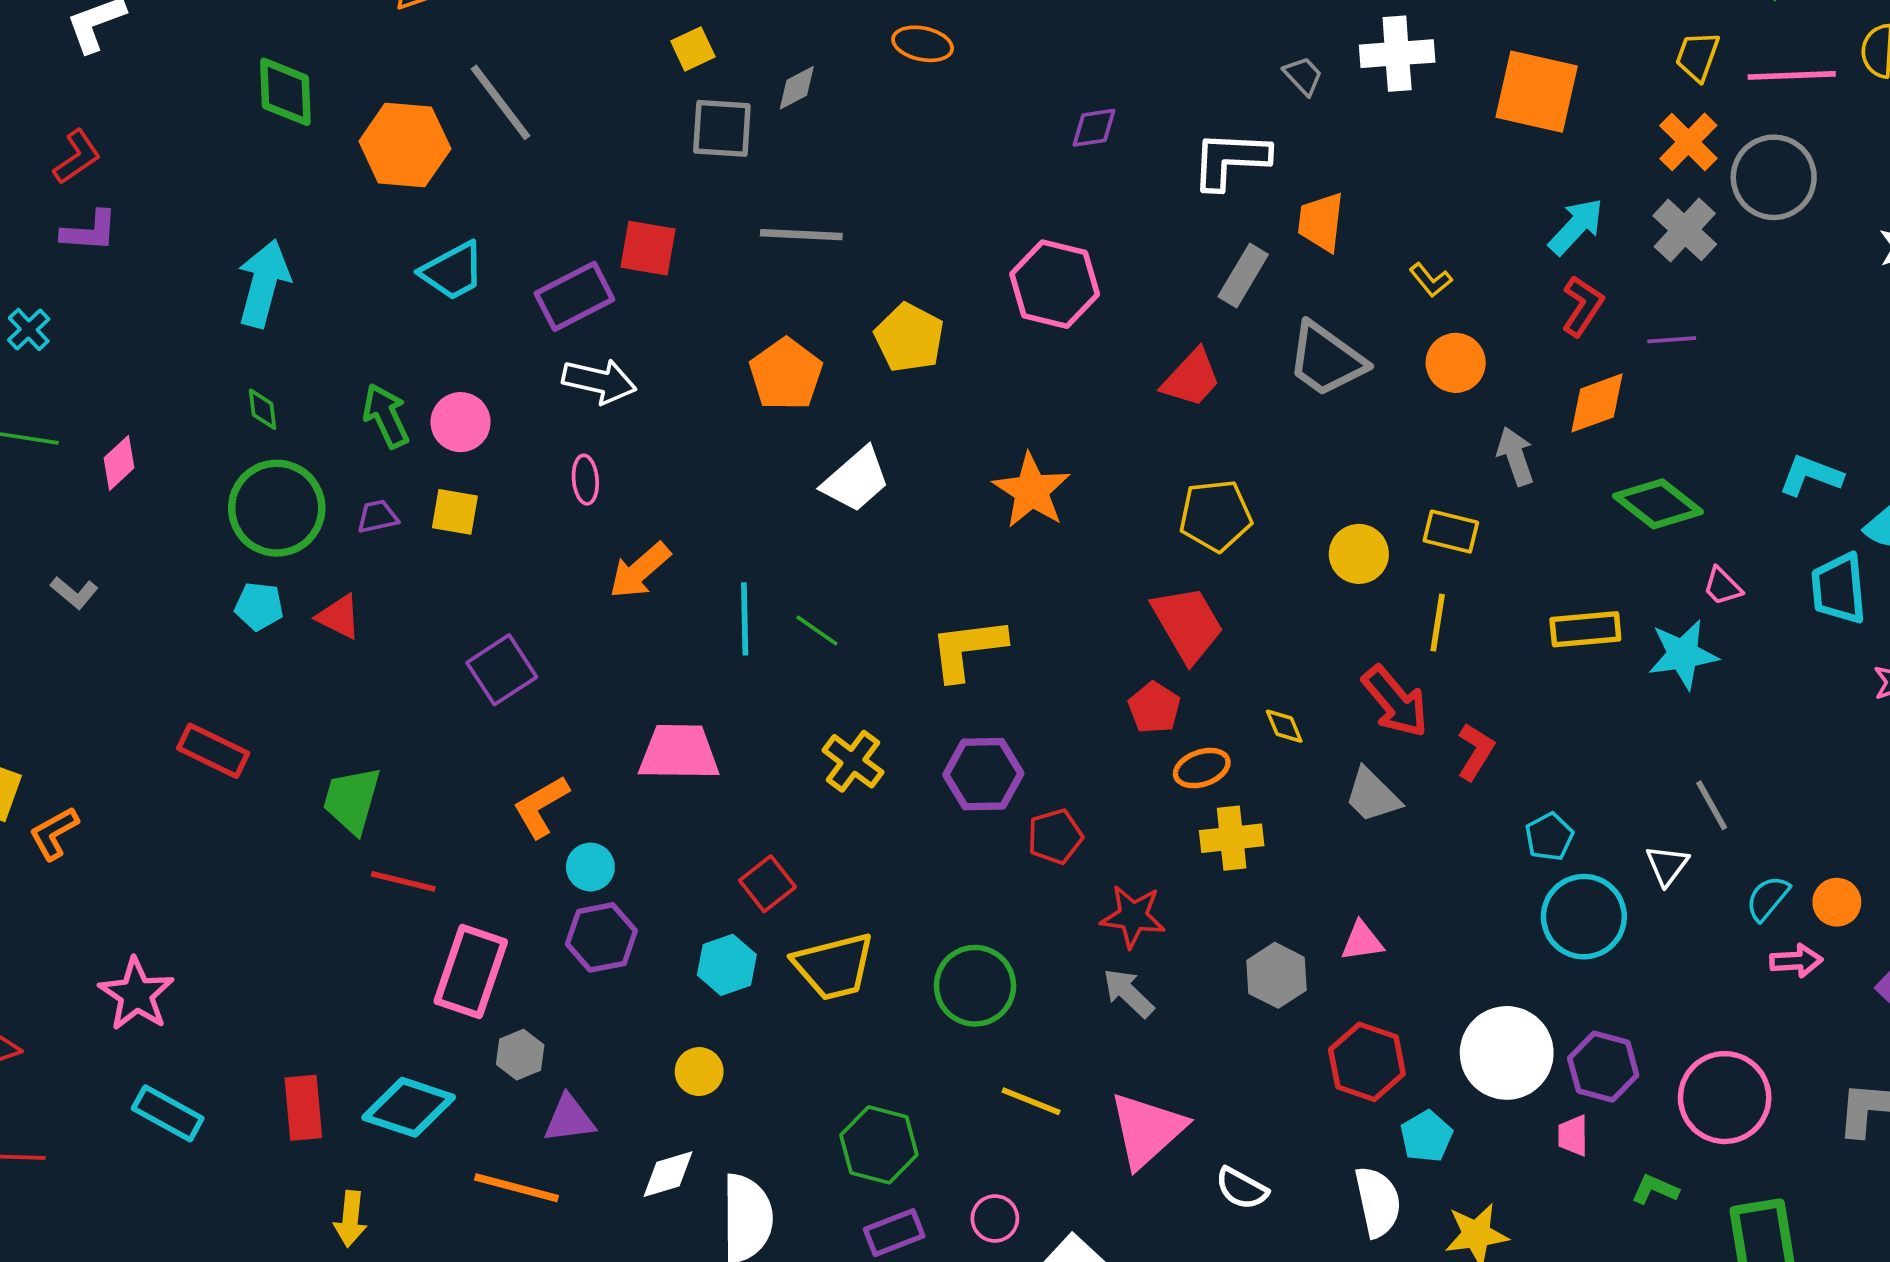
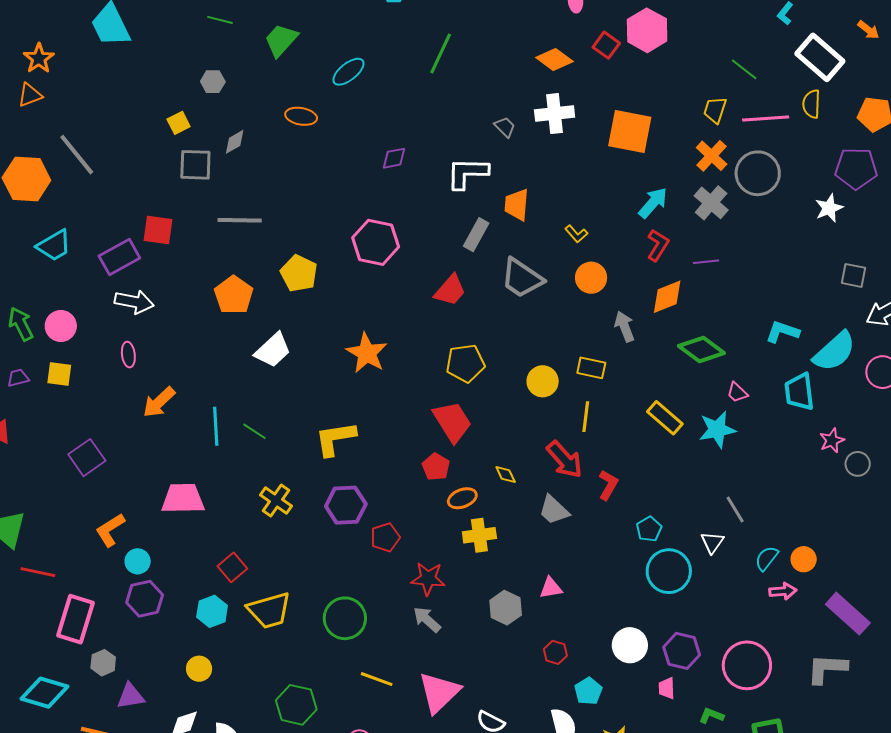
yellow rectangle: (1585, 629) -> (665, 418), turned 48
white circle: (1507, 1053) -> (630, 645), size x0.7
red hexagon: (1367, 1062) -> (555, 652), size x0.6

